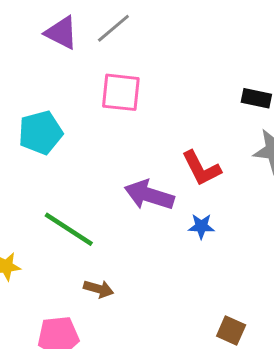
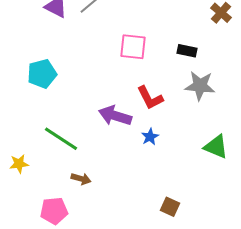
pink square: (121, 92) -> (133, 47), moved
blue star: (201, 226) -> (150, 137), turned -30

